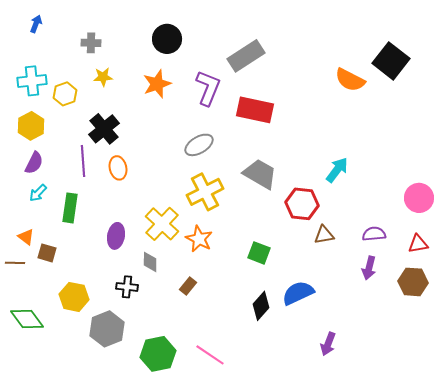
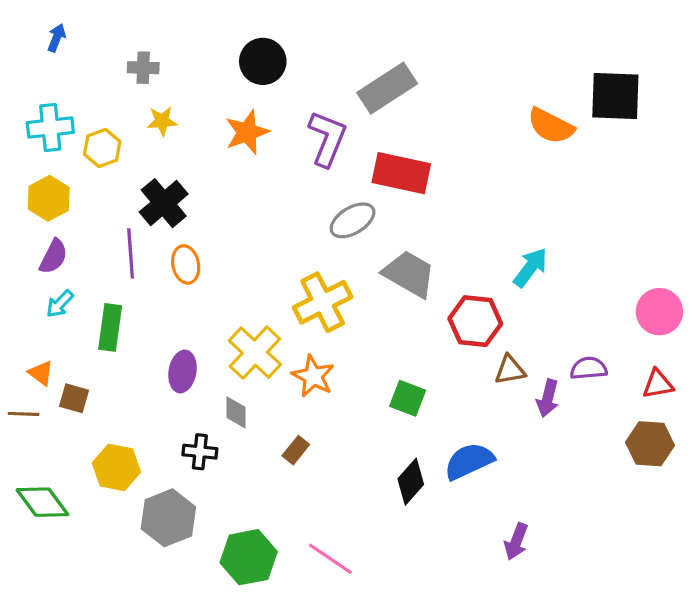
black square: (391, 61) -> (615, 96), turned -36
gray ellipse: (199, 145) -> (353, 220), moved
purple arrow: (369, 268) -> (548, 398), moved

